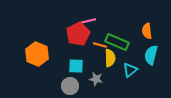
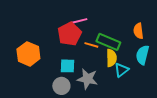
yellow semicircle: (110, 58) -> (111, 58), moved
gray star: (96, 79) -> (87, 79), size x1.5

